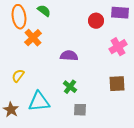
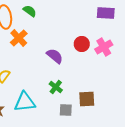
red circle: (96, 21) -> (82, 44), moved
purple semicircle: (69, 56) -> (55, 56), turned 36
brown square: (117, 84) -> (87, 99), moved

